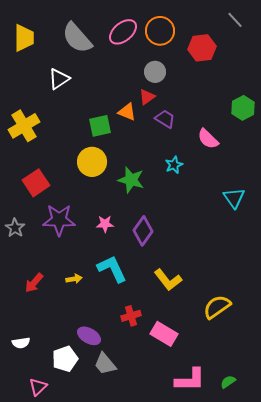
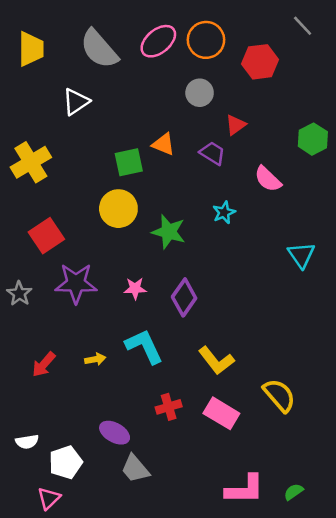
red triangle: (147, 97) -> (236, 125), moved
yellow semicircle: (217, 307) -> (279, 395), turned 84
pink rectangle: (164, 334) -> (221, 413), moved
white pentagon: (65, 359) -> (66, 462), moved

